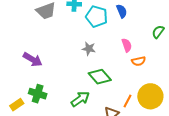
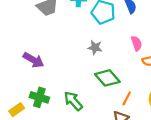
green arrow: (80, 99) -> (73, 101), moved, turned -96
orange line: (127, 101) -> (127, 98), moved

